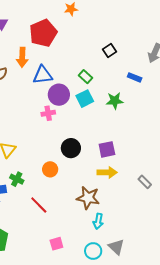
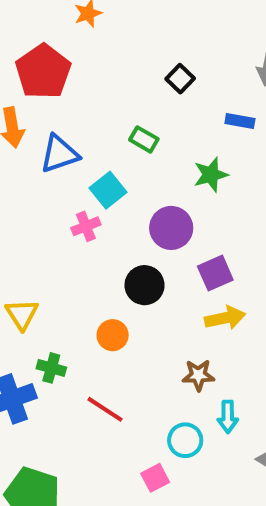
purple circle: (59, 95) -> (171, 228), moved
cyan square: (85, 99) -> (108, 190), moved
brown star: (88, 198) -> (198, 375), size x0.7
cyan circle: (93, 251) -> (185, 440), moved

